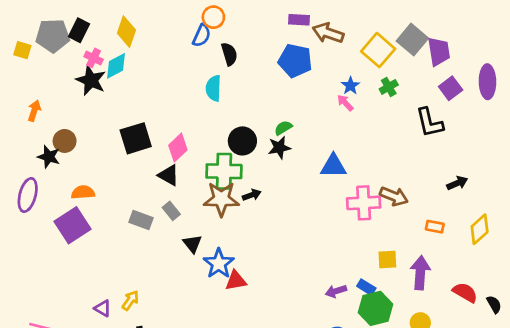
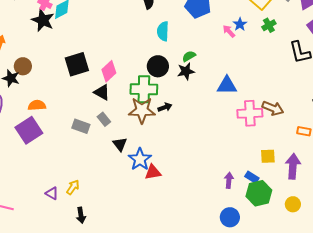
cyan semicircle: (213, 88) -> (163, 31), moved
pink arrow: (345, 103) -> (229, 31), moved
purple arrow: (336, 291) -> (229, 180), turned 112

